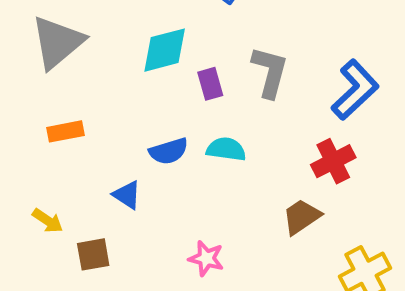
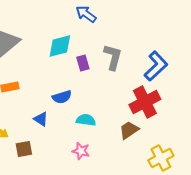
cyan semicircle: (226, 149) -> (86, 120), moved
red cross: (333, 161) -> (145, 102), size x1.4

